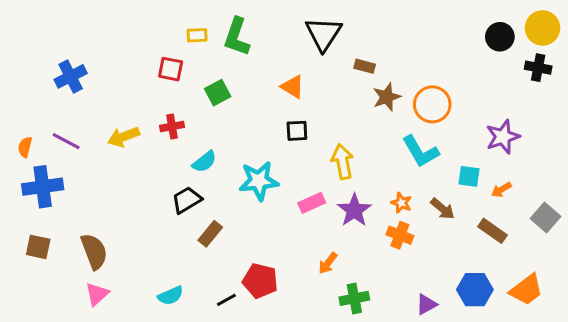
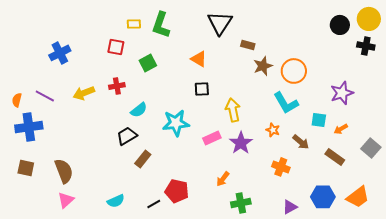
blue cross: (71, 76) -> (60, 53), moved
orange star: (401, 203) -> (273, 130), moved
orange cross: (400, 235) -> (281, 167), moved

